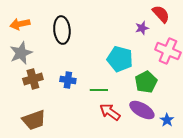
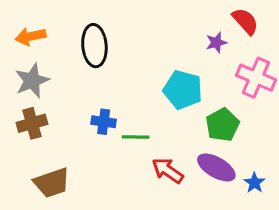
brown cross: (33, 79) -> (32, 123), moved
green line: (99, 90) -> (136, 137), moved

